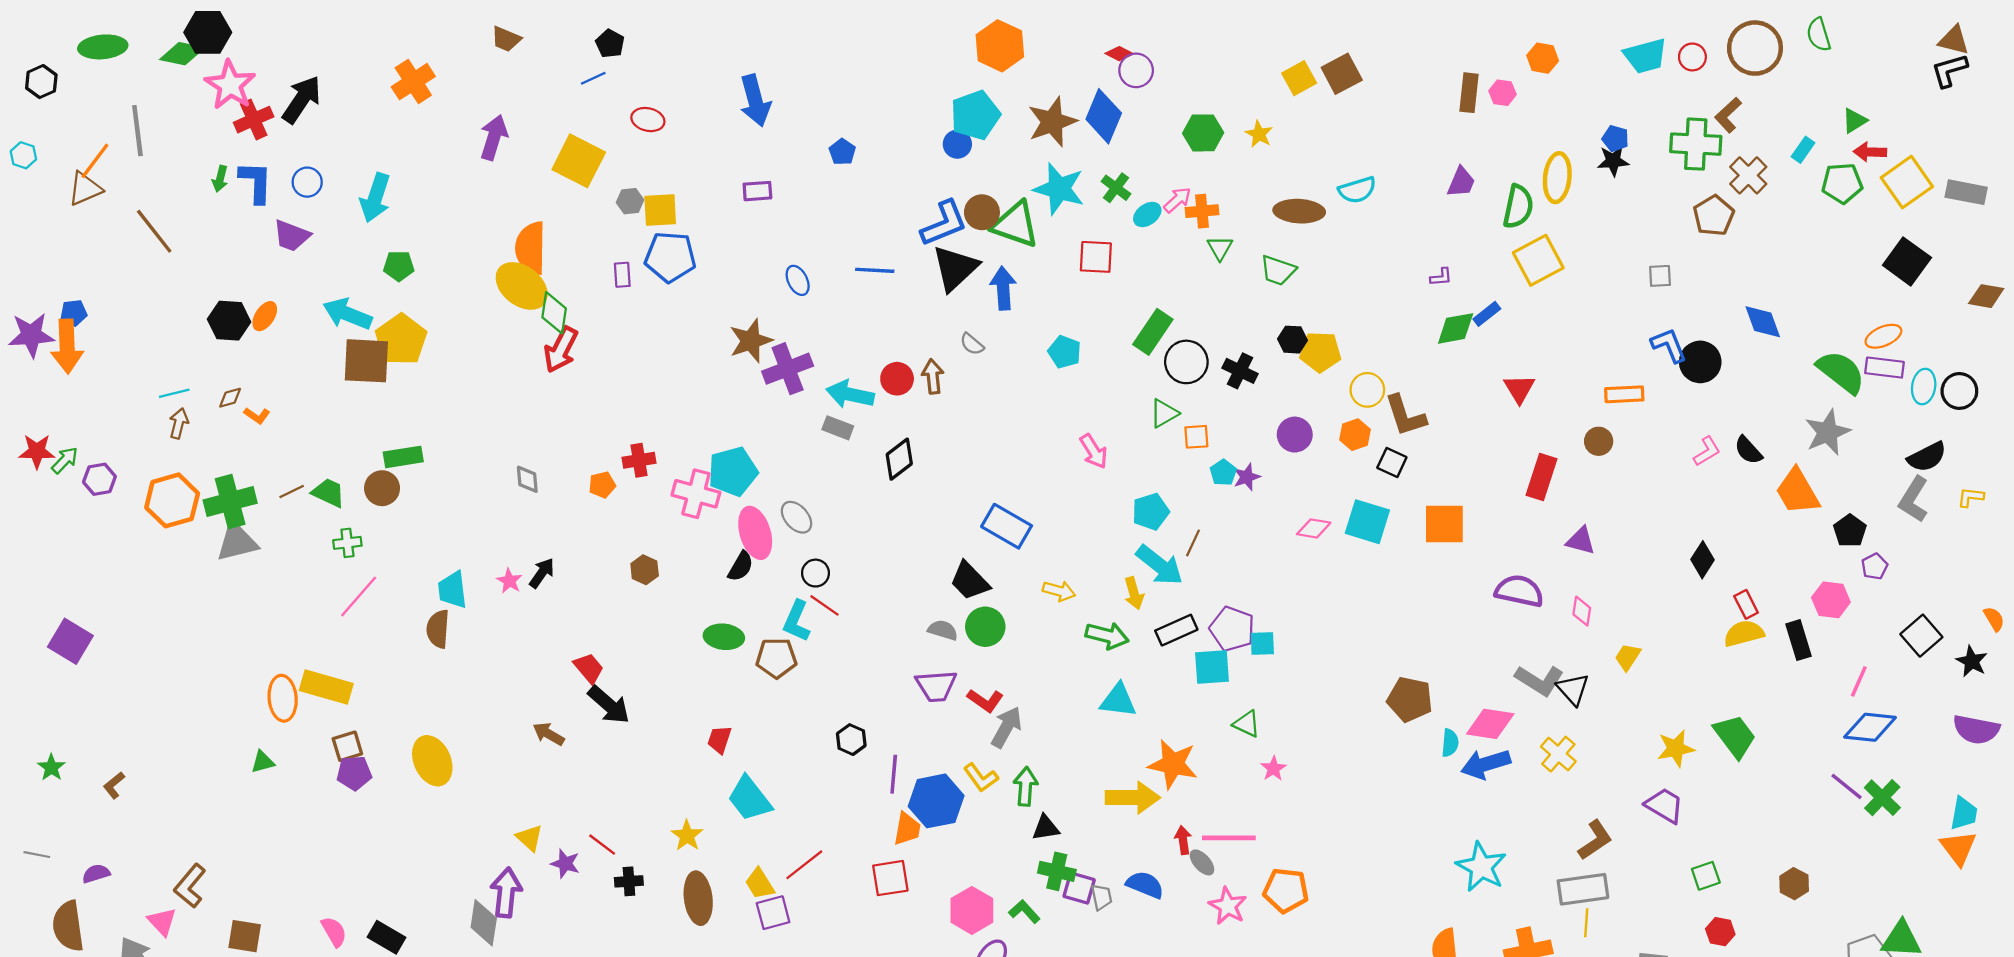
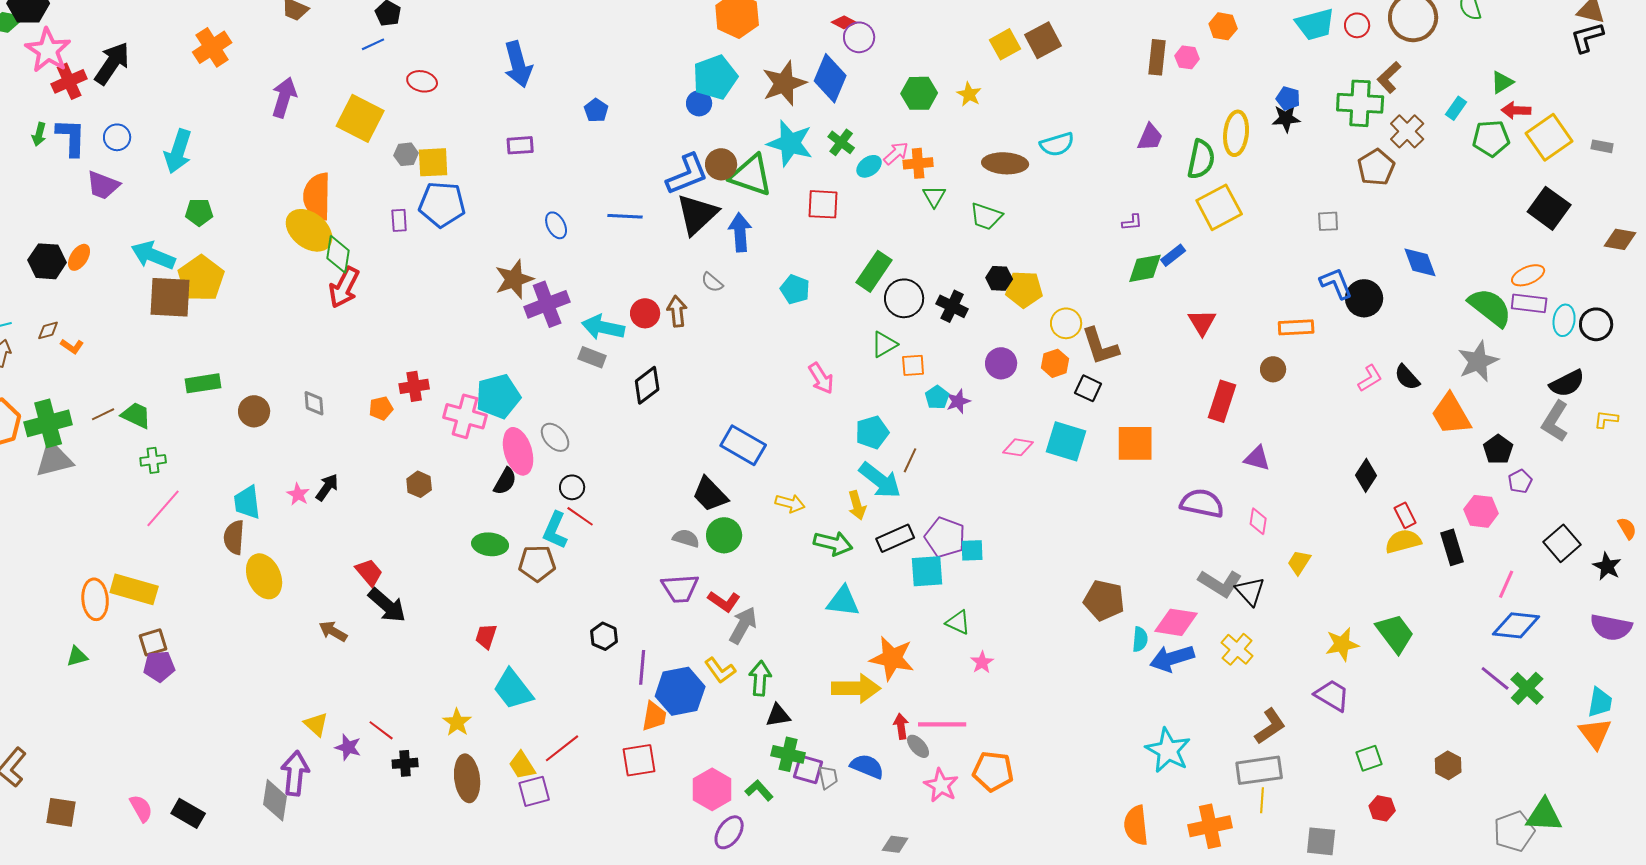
gray rectangle: (1966, 192) -> (1602, 146), size x0.6
brown circle: (382, 488) -> (254, 411), moved
yellow ellipse: (432, 761) -> (264, 576), moved

